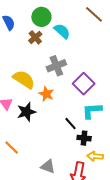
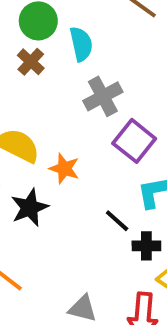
cyan semicircle: (62, 31) -> (81, 44), turned 42
gray cross: (56, 66) -> (103, 96), moved

